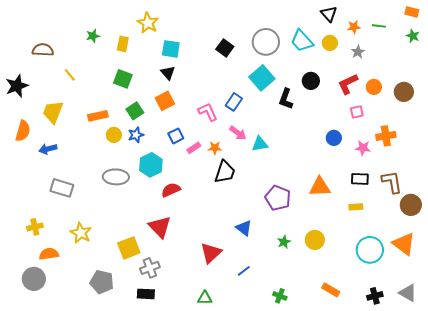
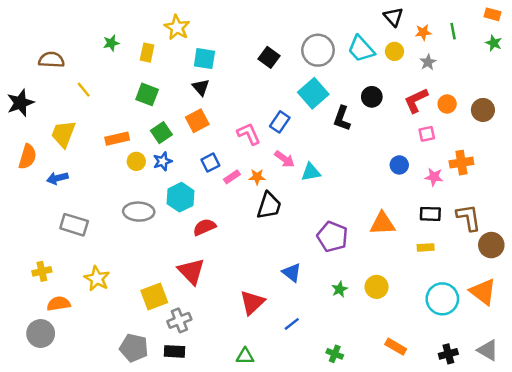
green line: (379, 26) -> (453, 31), turned 72
gray pentagon: (102, 282) -> (134, 348), moved

